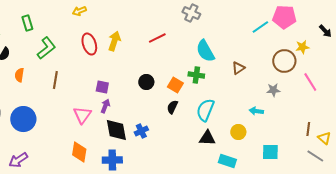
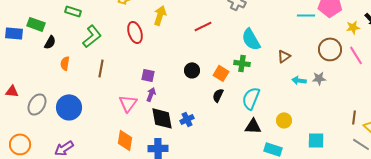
green rectangle: (27, 23) -> (73, 11), turned -56
cyan line: (260, 27) -> (306, 15), turned 36
yellow arrow: (114, 41) -> (160, 15), moved
yellow star: (302, 47) -> (353, 27), moved
pink line: (310, 82) -> (356, 55), moved
cyan arrow: (256, 111) -> (299, 80), moved

